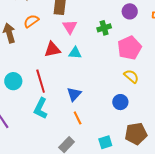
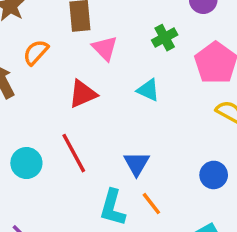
cyan triangle: (75, 53) -> (148, 90), moved, turned 32
blue circle: (120, 102) -> (214, 175), moved
cyan L-shape: (41, 108) -> (113, 208), moved

